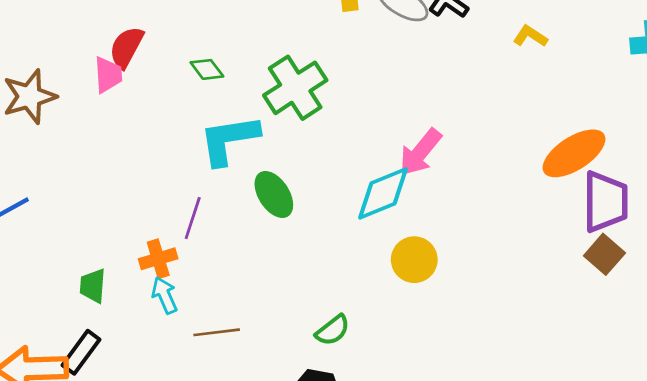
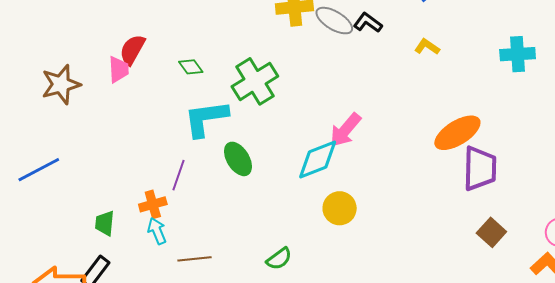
brown square: (604, 254) -> (491, 232), moved

